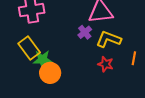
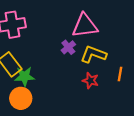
orange circle: (50, 73) -> (21, 98), moved

